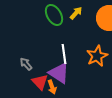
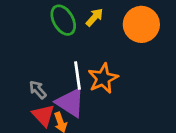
orange star: (97, 56) -> (103, 78), moved
gray arrow: (26, 64) -> (38, 90), moved

